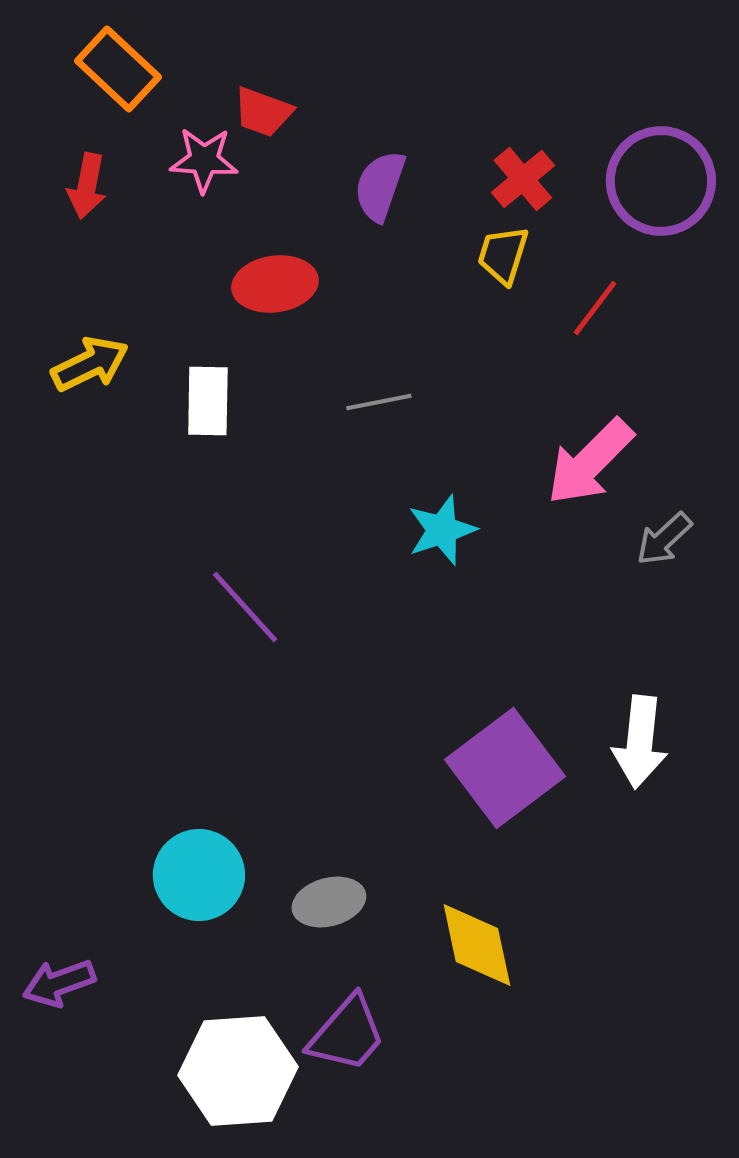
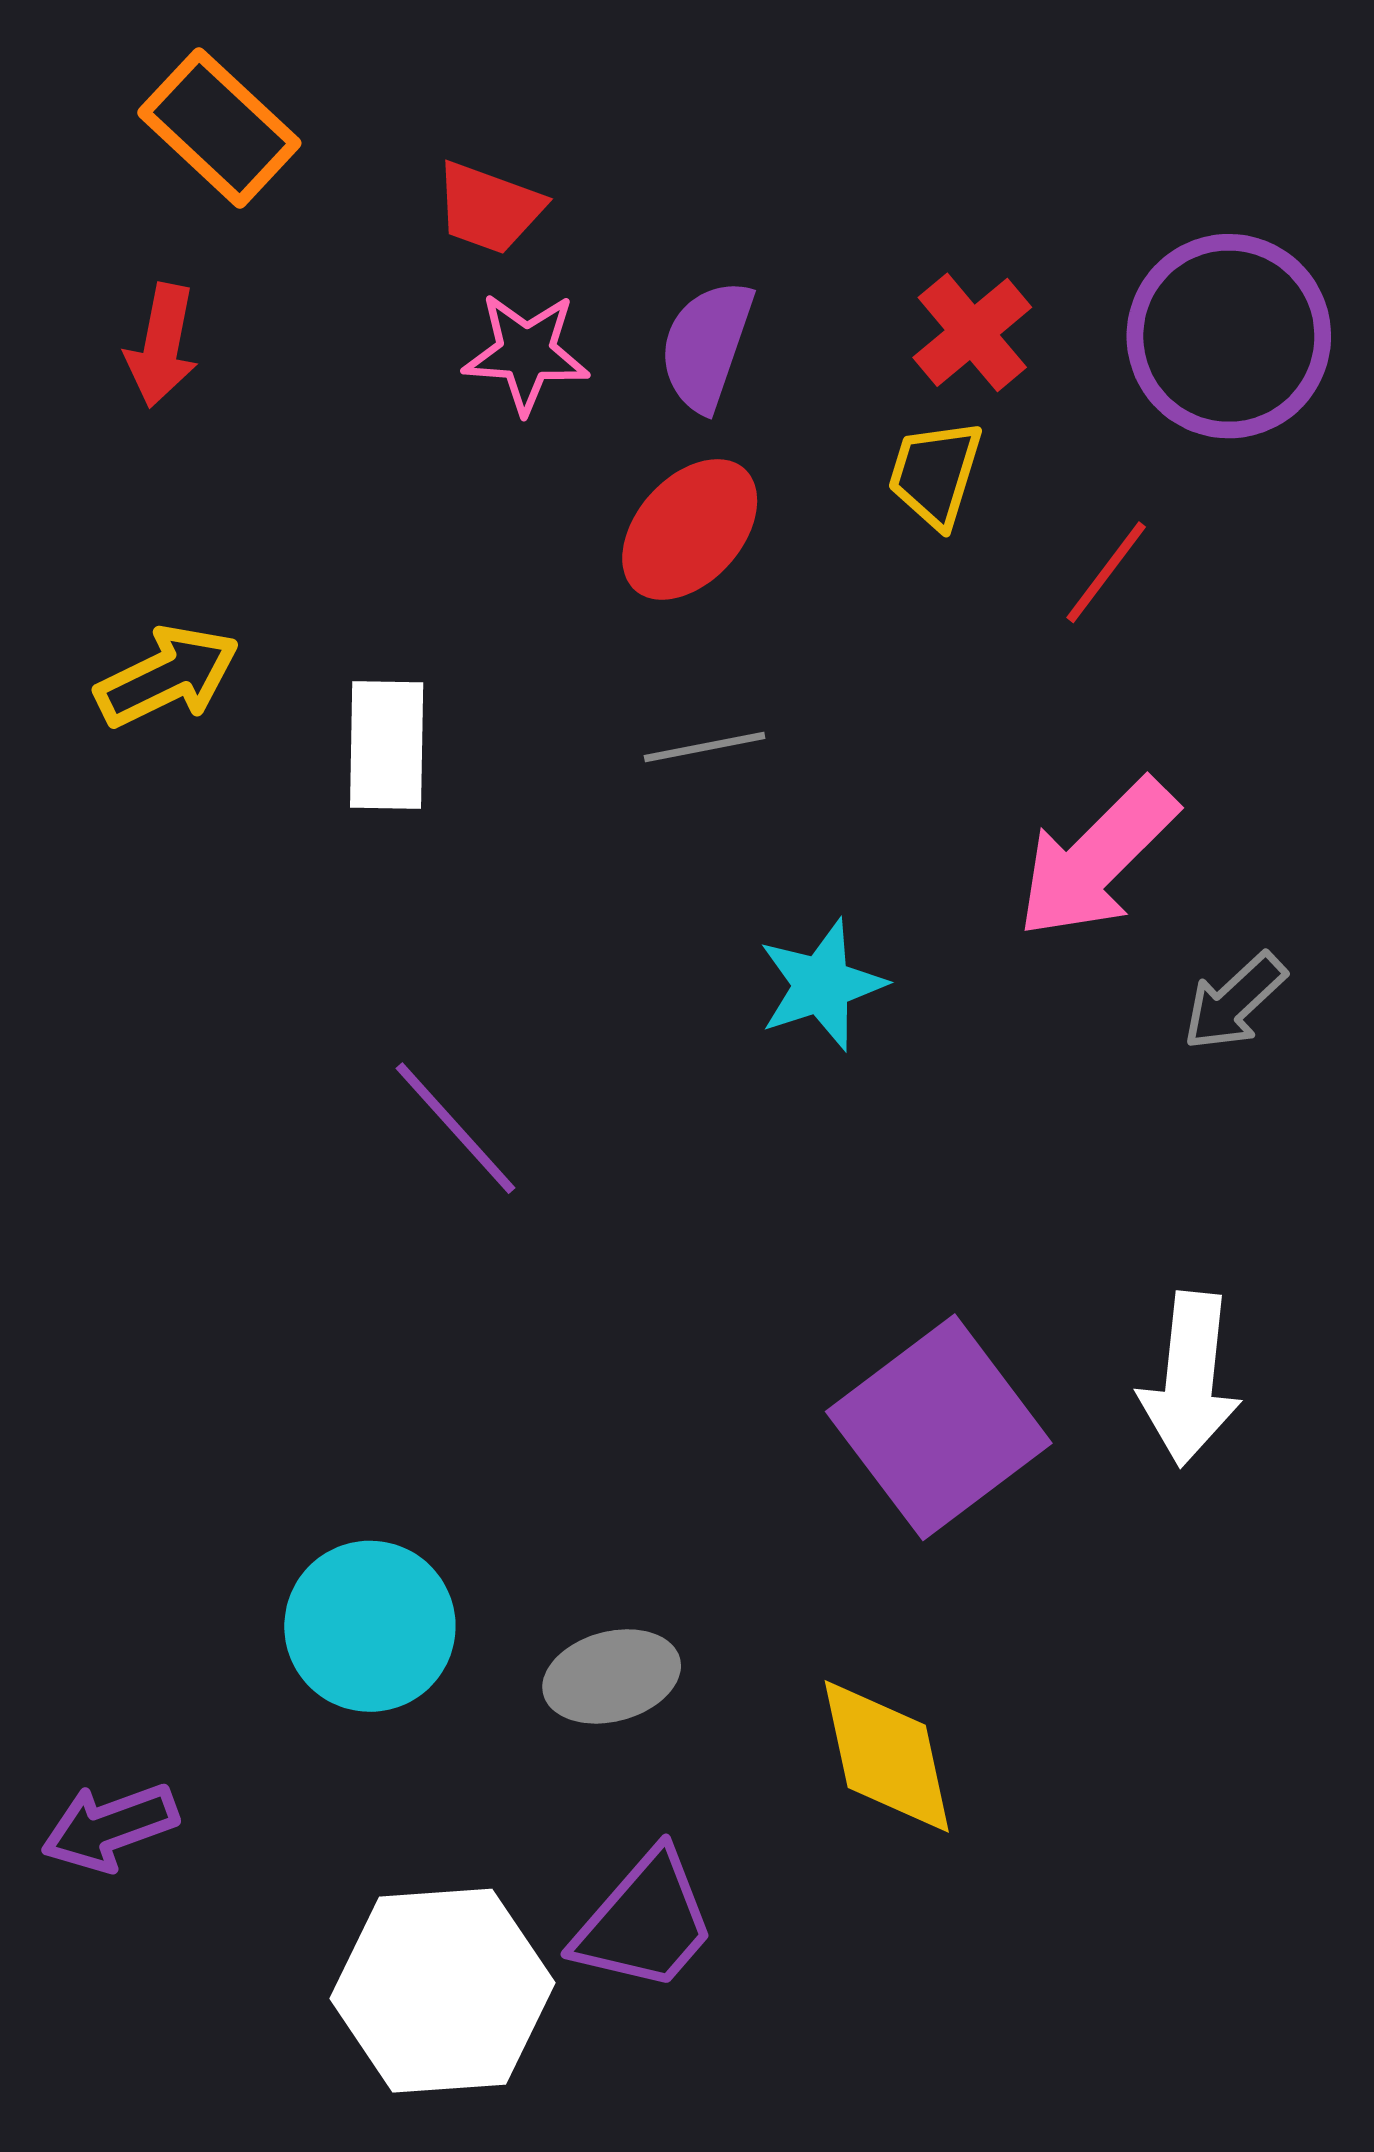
pink star: (204, 160) -> (526, 353), moved
red ellipse: (275, 284) -> (690, 529), moved, turned -40

